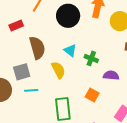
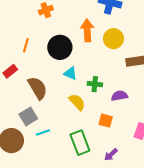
cyan triangle: (70, 50) -> (70, 73), moved
yellow semicircle: (58, 70) -> (77, 102), moved

